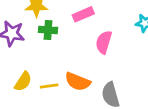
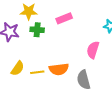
pink semicircle: (104, 42) -> (93, 50), moved
orange semicircle: (78, 82) -> (59, 69), turned -30

